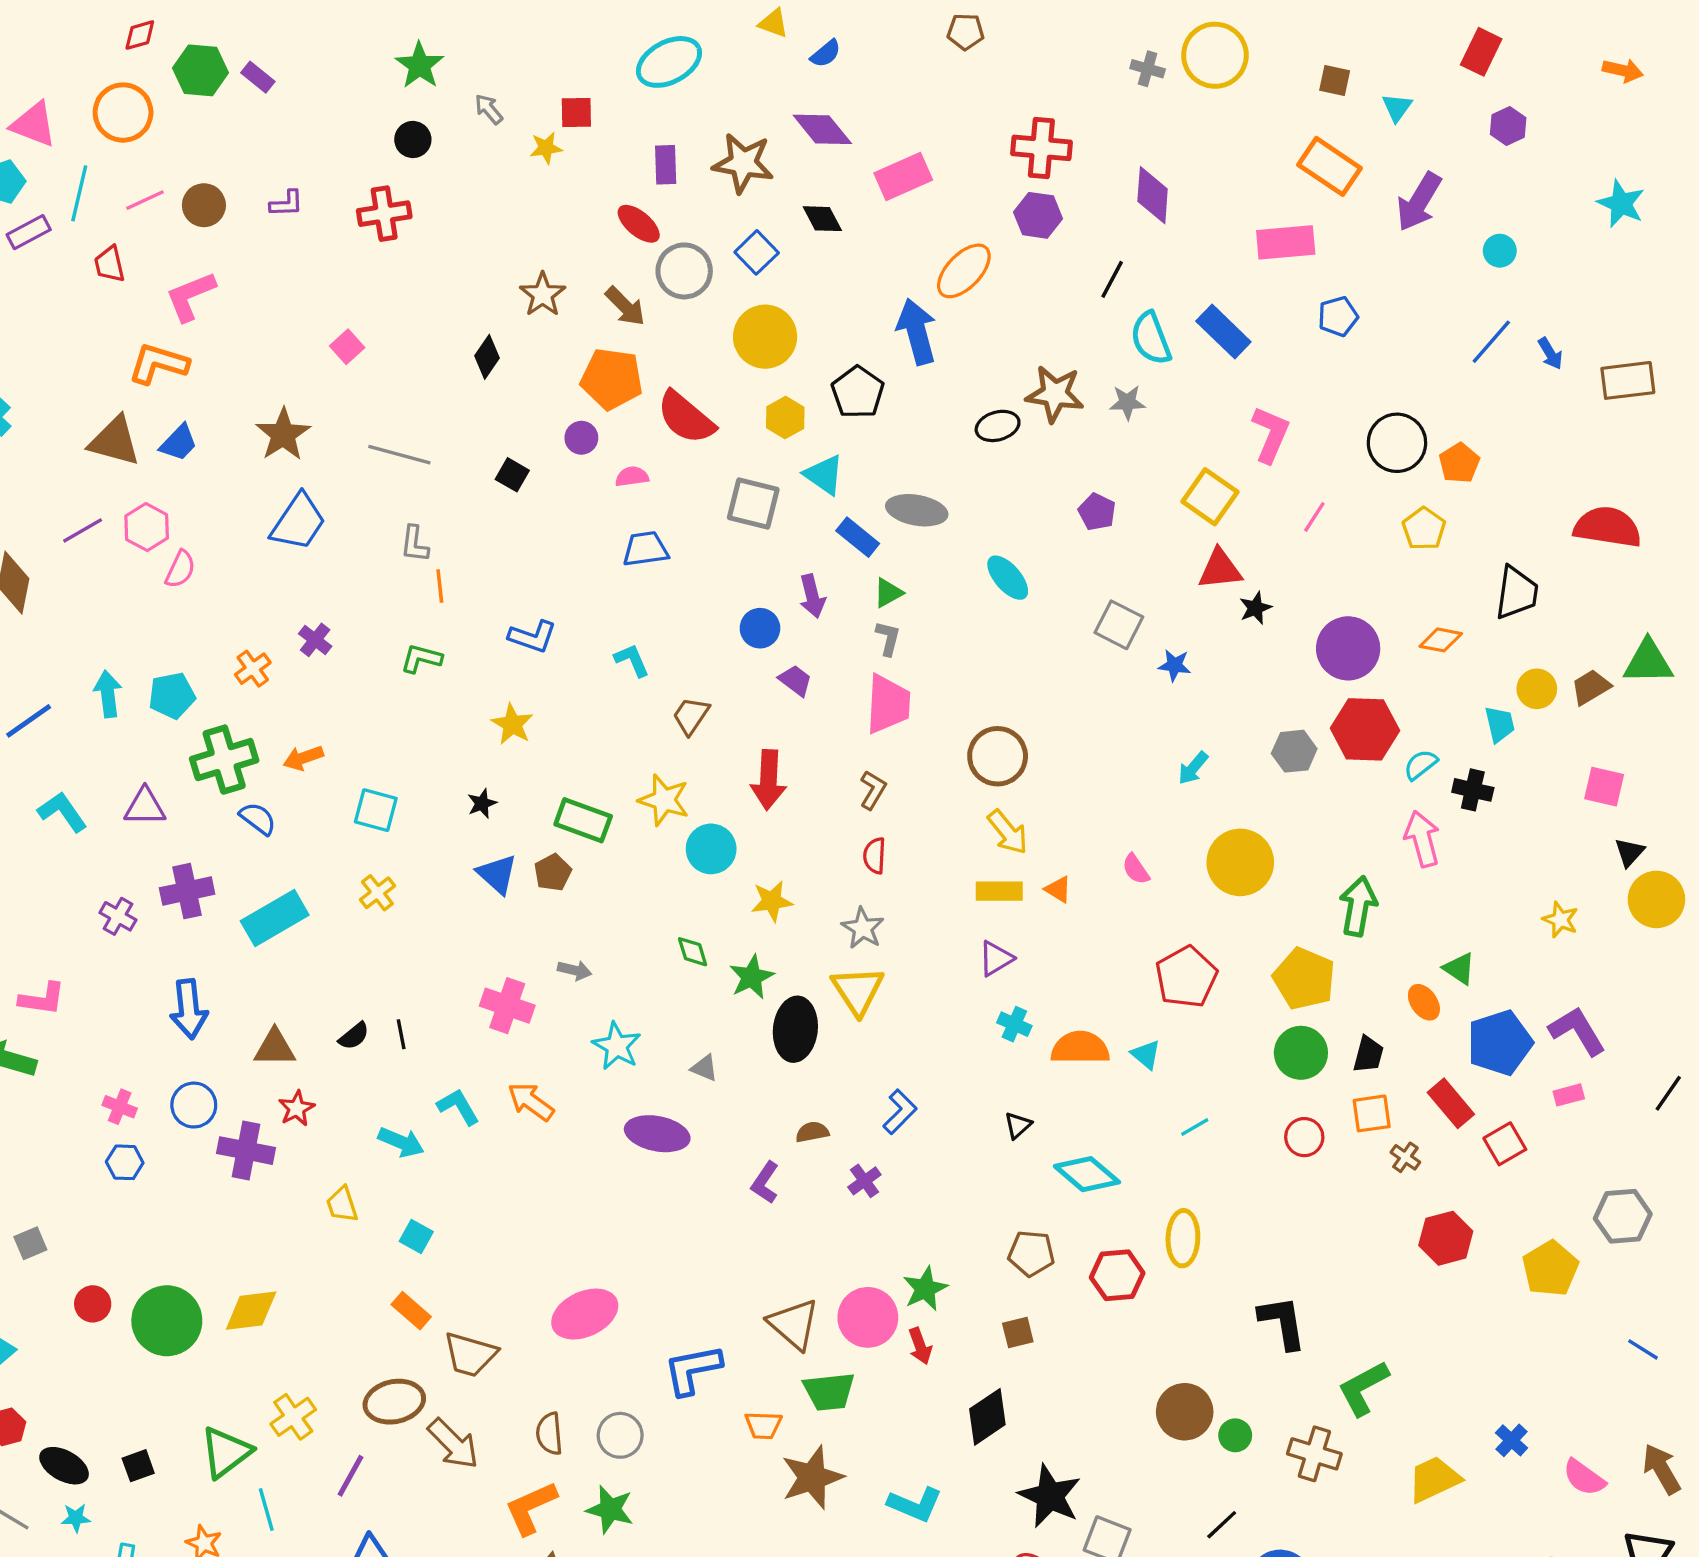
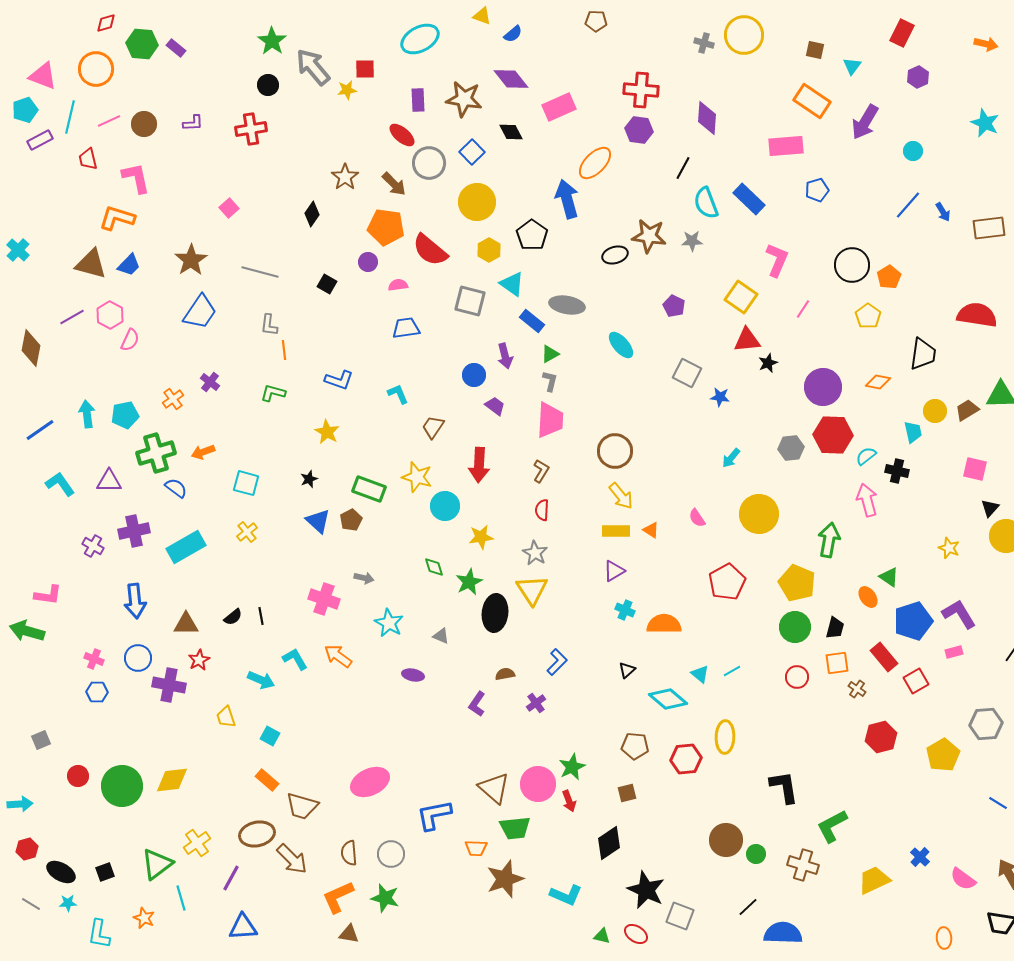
gray arrow: (489, 109) -> (313, 67), size x2.0
pink L-shape: (190, 296) -> (136, 178), turned 100
cyan triangle: (1146, 1055) -> (700, 674), moved
purple ellipse: (657, 1134) -> (413, 675), size x0.6

